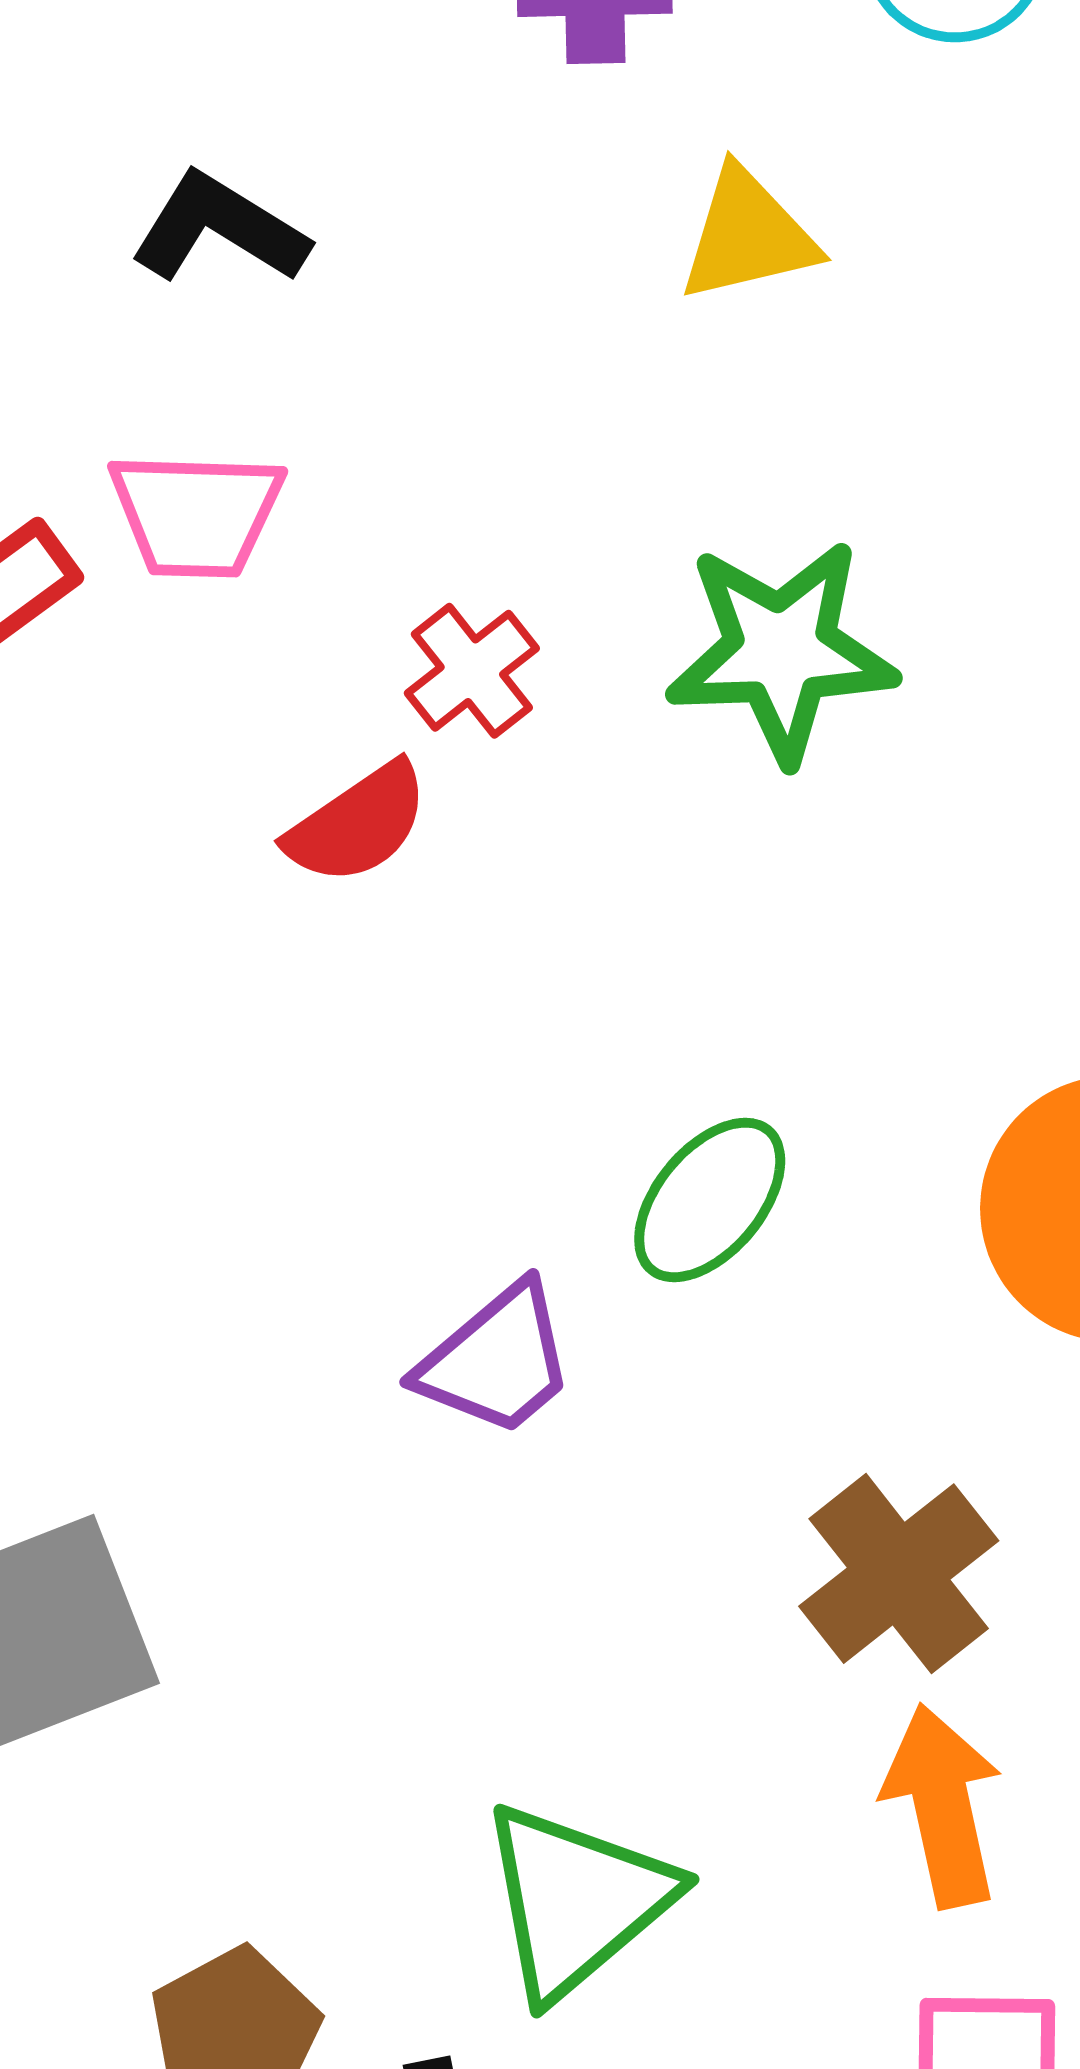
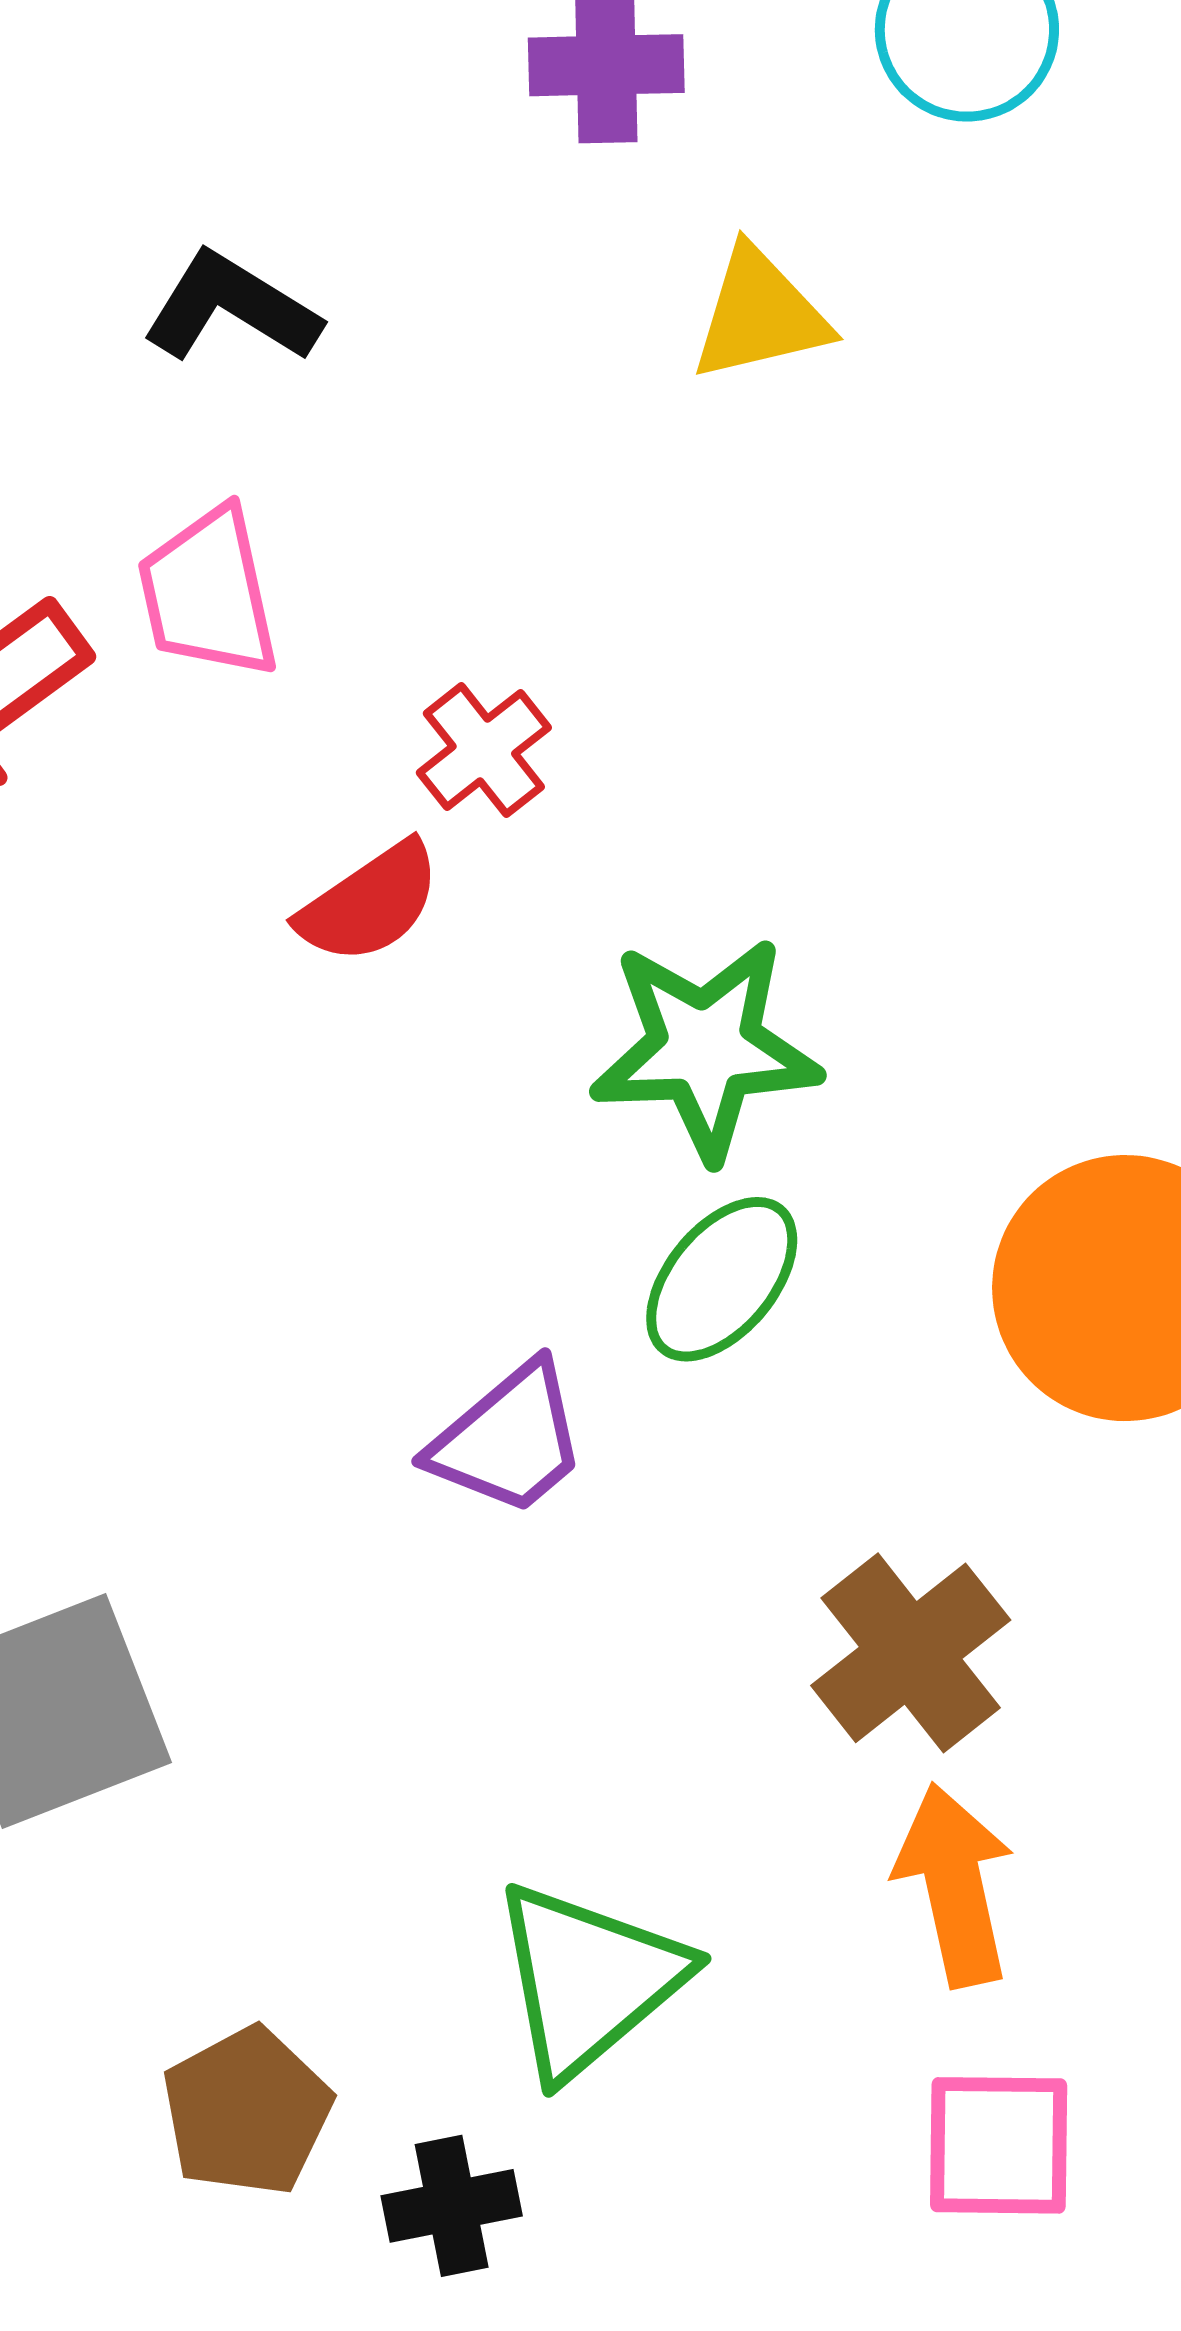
pink trapezoid: (196, 514) -> (208, 593), turned 76
green star: (781, 651) -> (705, 1048), moved

